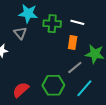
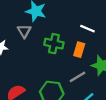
green cross: (52, 24) -> (54, 44), moved

